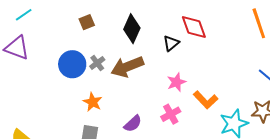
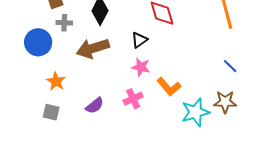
black triangle: (171, 43) -> (139, 40), moved
gray cross: (97, 63) -> (64, 23), moved, turned 35
pink star: (176, 82) -> (141, 67), turned 30

